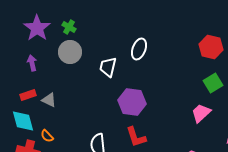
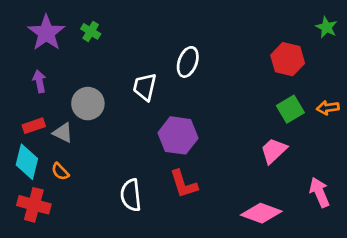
gray circle: (70, 52) -> (88, 104), moved
cyan diamond: (23, 121) -> (27, 162), turned 30
orange semicircle: (47, 136) -> (60, 171), moved

